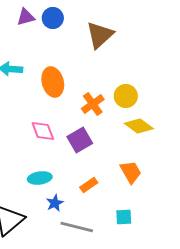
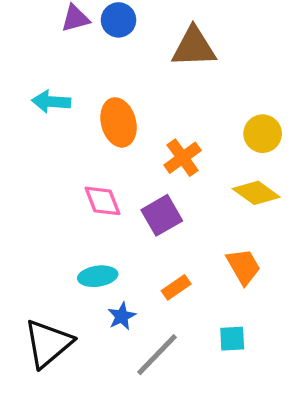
brown triangle: (100, 35) -> (194, 47), turned 40
yellow circle: (126, 96) -> (263, 134), moved
gray line: (77, 227) -> (157, 355), turned -60

